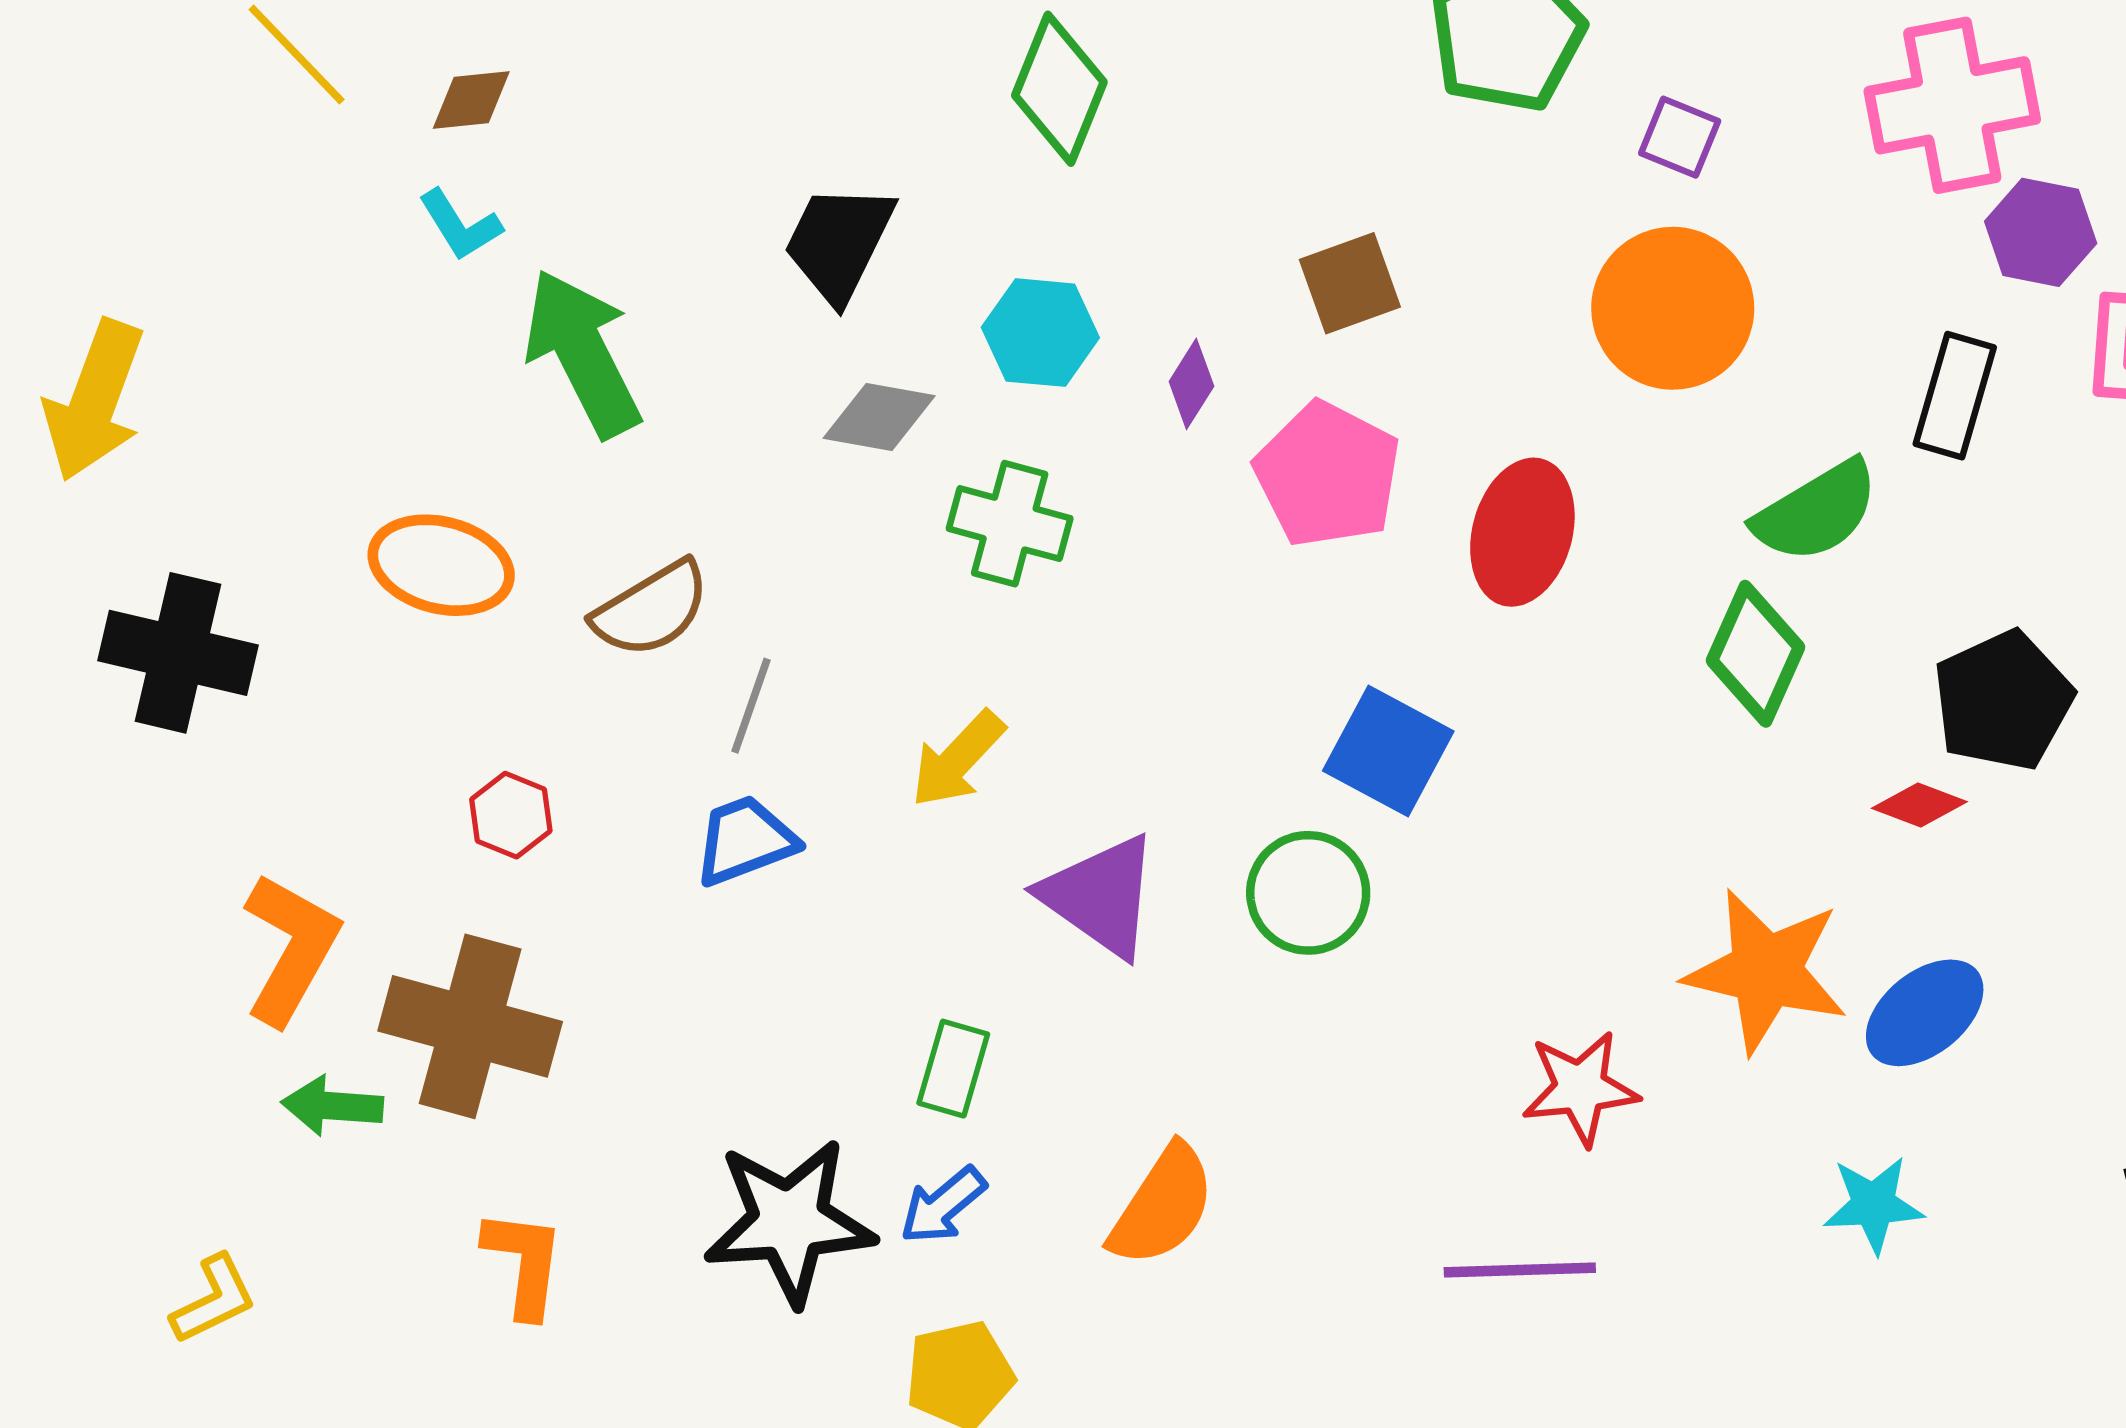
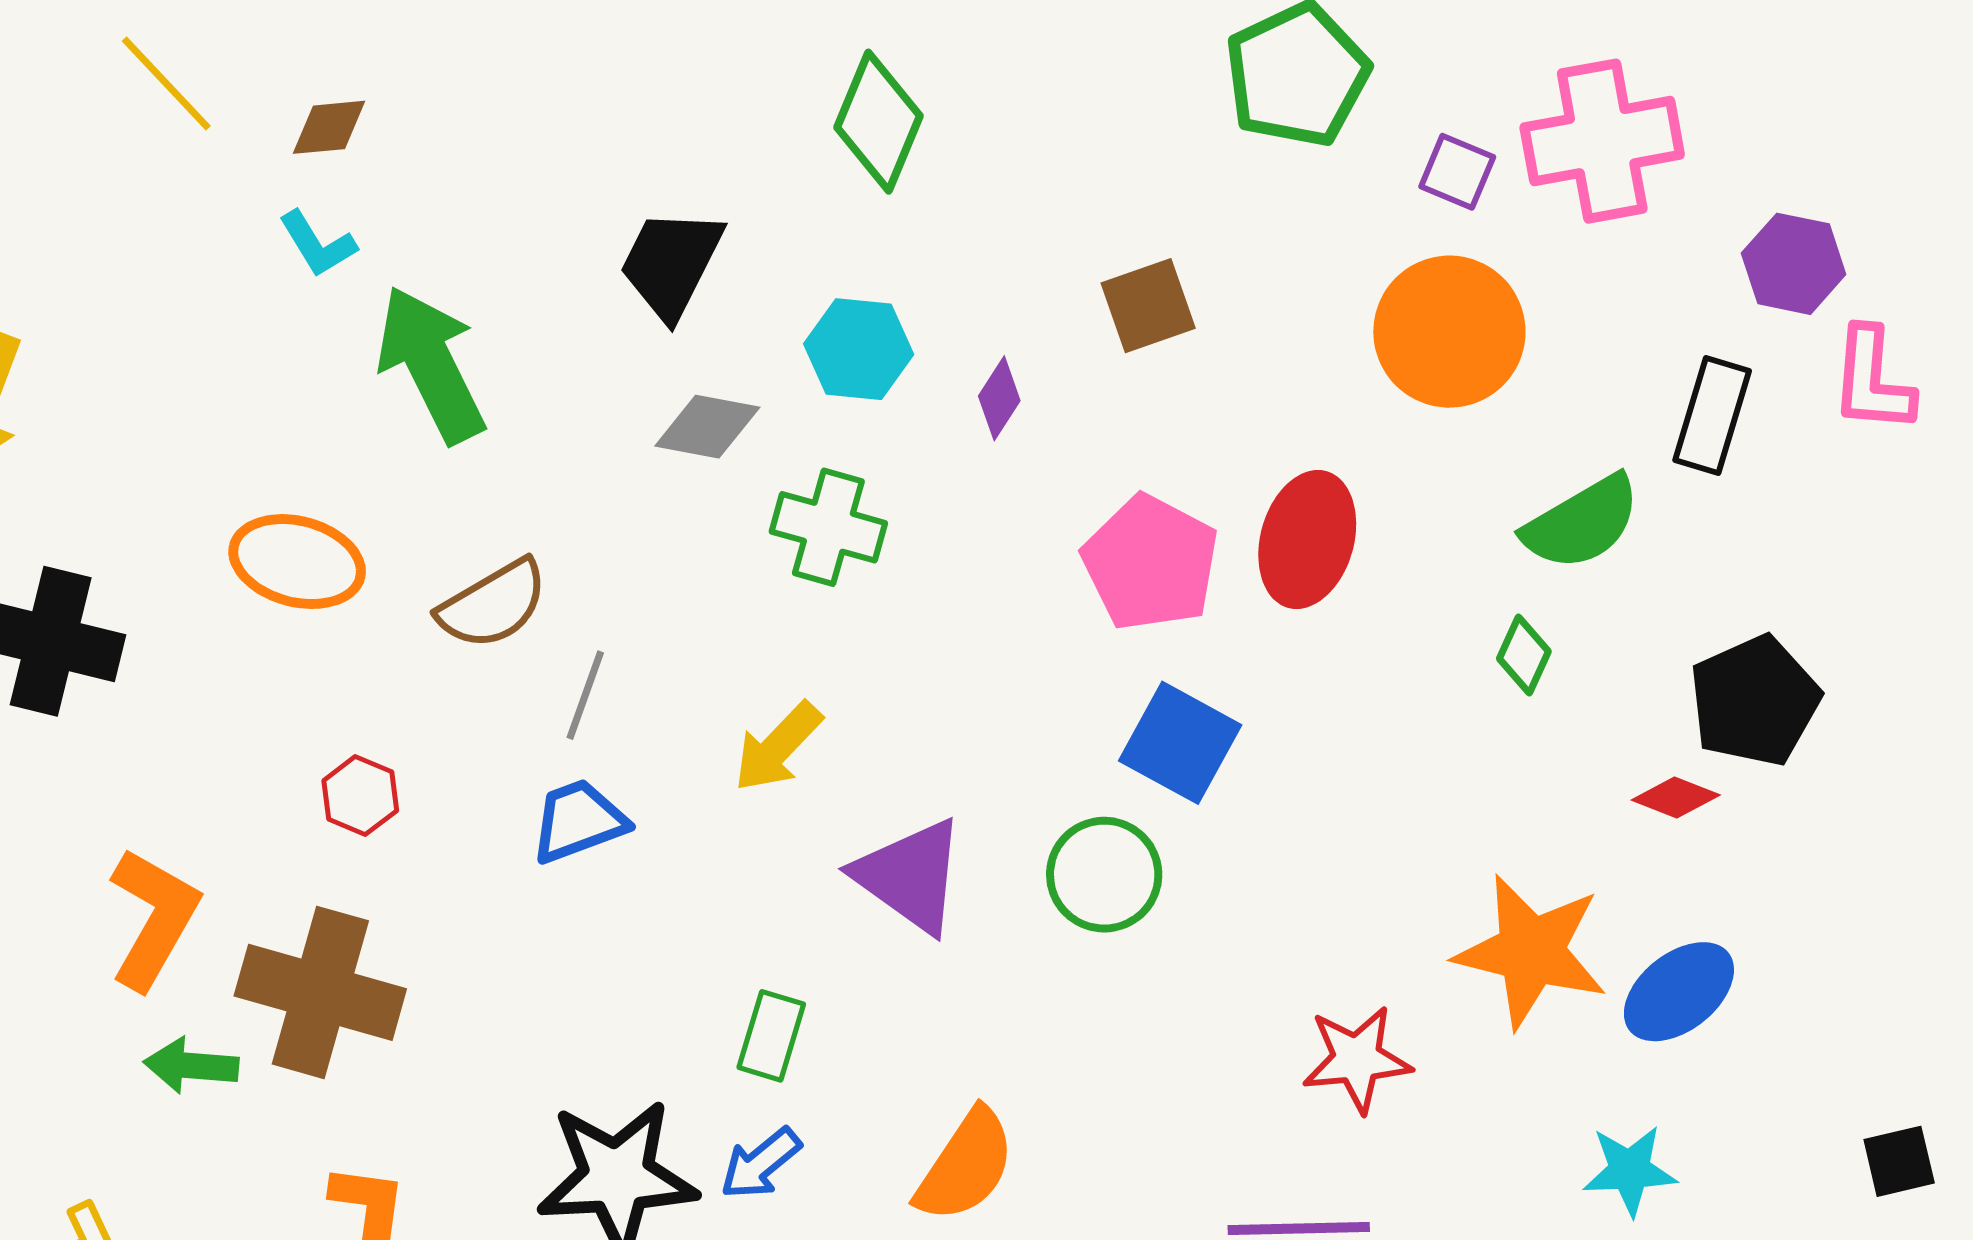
pink cross: (1952, 105) -> (1602, 141), moved
pink pentagon: (1328, 475) -> (1150, 563), moved
green diamond: (1755, 654) -> (1524, 655), size x0.6

